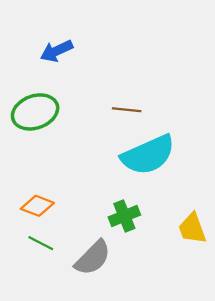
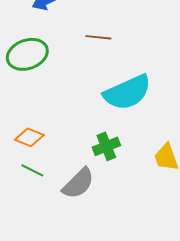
brown line: (127, 110) -> (98, 37), moved

